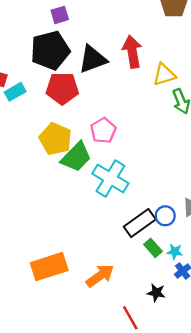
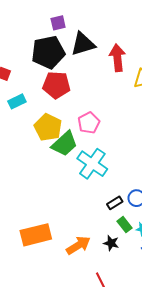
black triangle: (93, 59) -> (83, 44), moved
cyan rectangle: (15, 92) -> (17, 101), moved
black rectangle: (140, 223) -> (115, 203), size x0.6
black star: (156, 293) -> (111, 243), moved

